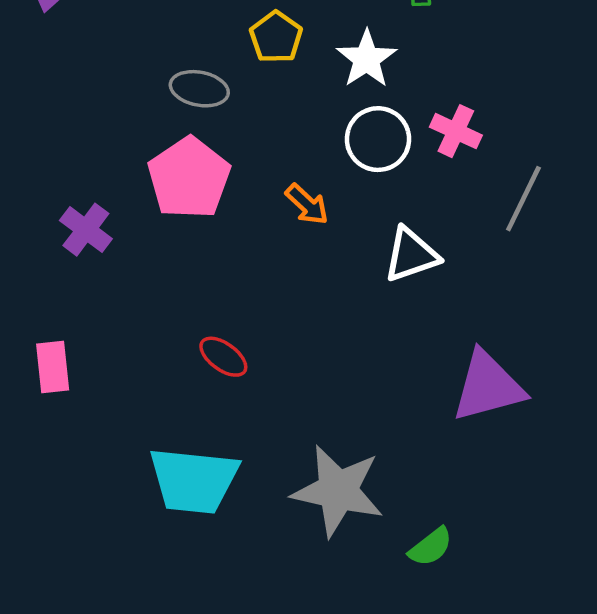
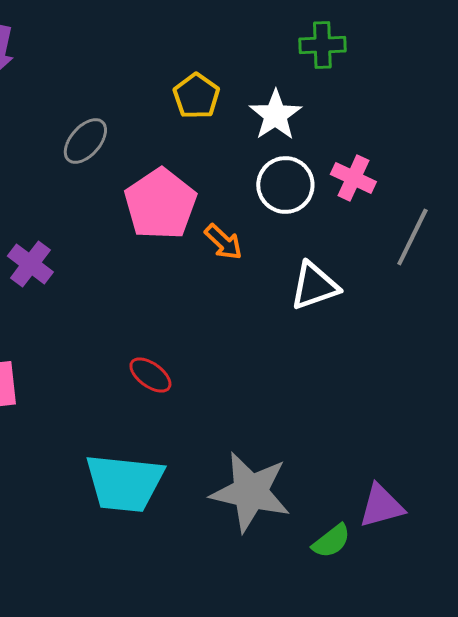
gray ellipse: (199, 89) -> (85, 141), moved, turned -60
pink pentagon: (189, 178) -> (160, 204), moved
purple triangle: (488, 386) -> (381, 506), moved, size x0.7

